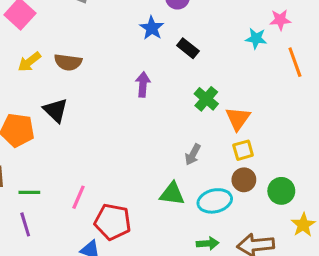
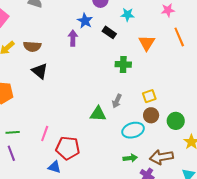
cyan star: (256, 38) -> (127, 15), moved
purple arrow: (143, 84) -> (73, 38), moved
green cross: (206, 99) -> (123, 64), turned -35
black triangle: (56, 110) -> (40, 71), moved
orange triangle: (238, 118) -> (147, 43), moved
green triangle: (172, 194) -> (98, 114), moved

